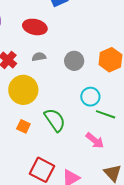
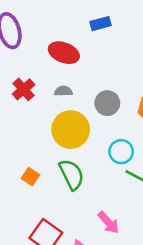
yellow circle: (23, 90) -> (71, 130), moved
pink arrow: (95, 141) -> (109, 222), moved

